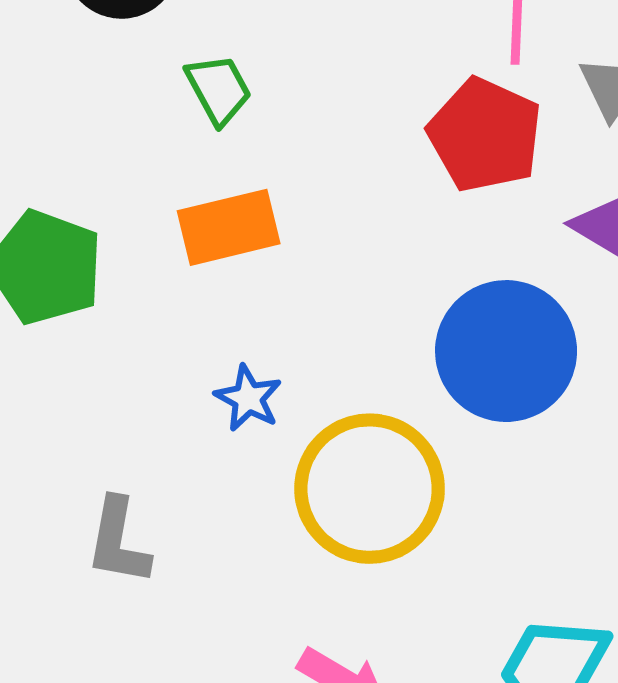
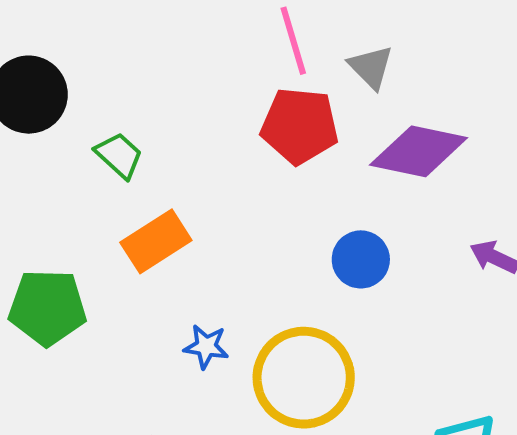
blue circle: (506, 351) -> (361, 259), size x0.6

